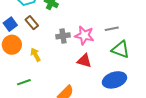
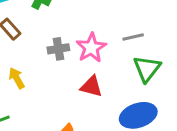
pink star: (84, 35) -> (91, 48), turned 30
green triangle: (121, 50) -> (147, 69), turned 48

